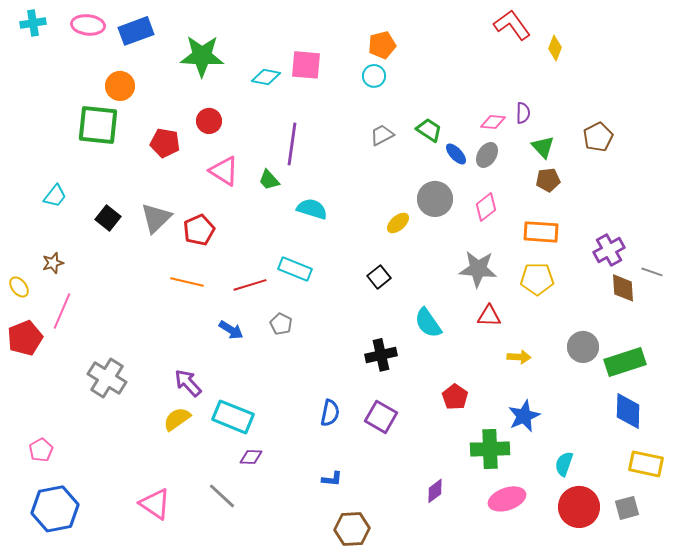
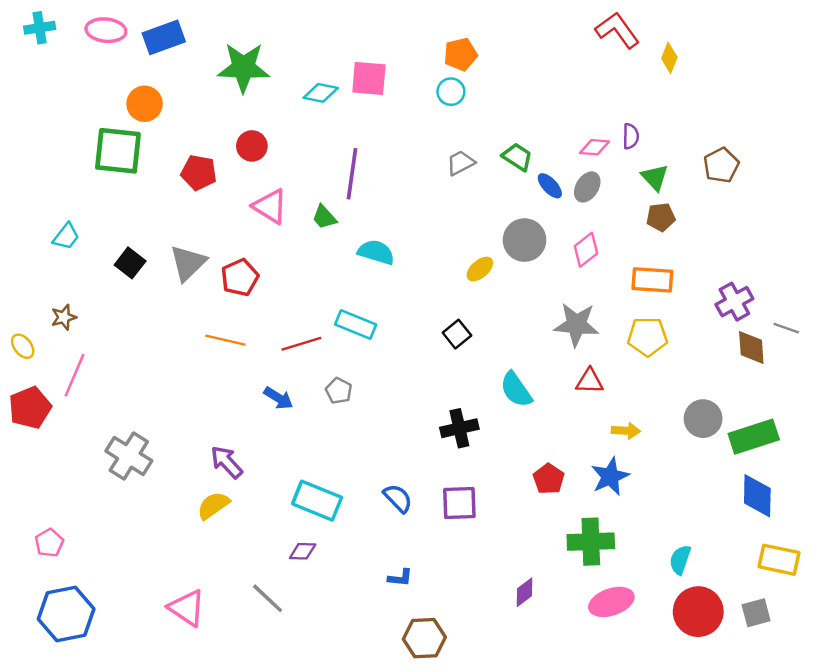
blue semicircle: (330, 413) -> (398, 498), turned -56
blue star: (524, 416) -> (610, 476), moved
cyan rectangle: (233, 417) -> (317, 501), moved
purple square: (381, 417) -> (459, 503), turned -32

